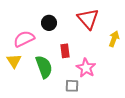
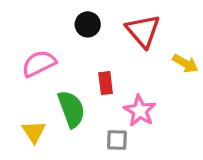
black circle: (49, 23) -> (88, 24), moved
yellow arrow: (114, 39) -> (185, 63), turned 98
yellow triangle: (14, 61) -> (34, 132), moved

